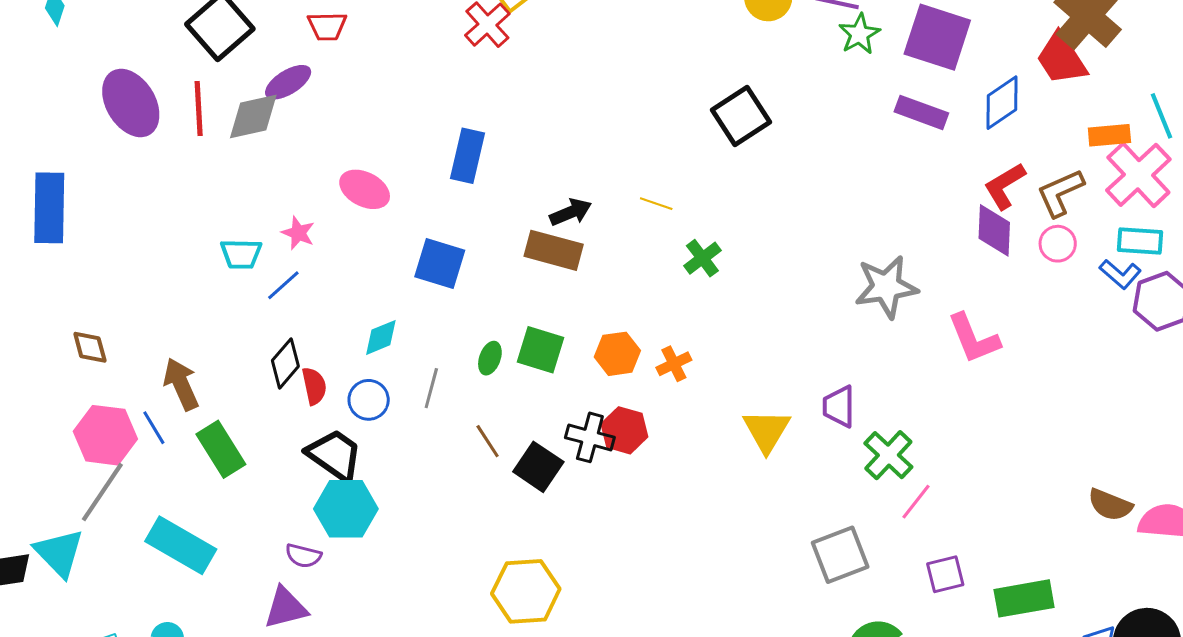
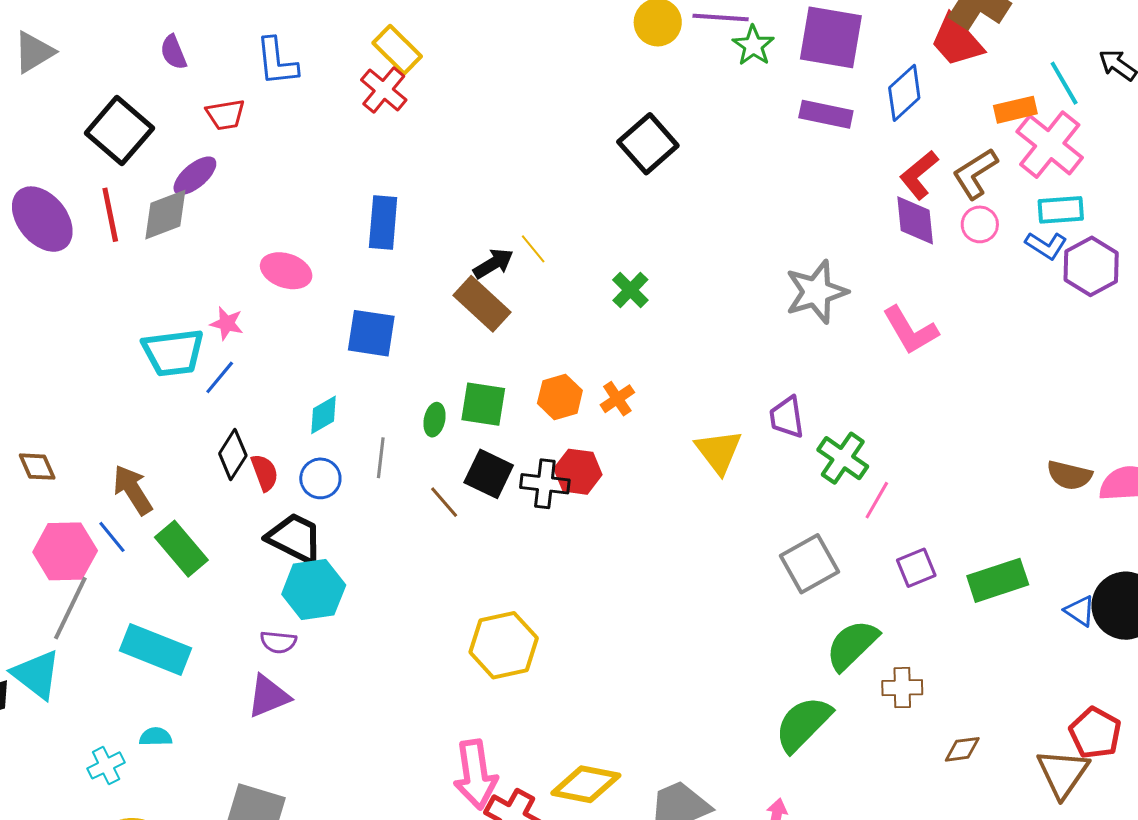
yellow line: (656, 204) -> (533, 249), moved, turned 40
brown rectangle: (554, 250) -> (482, 304), turned 36
cyan trapezoid: (241, 254) -> (173, 353), size x1.5
black square: (538, 467) -> (489, 474), moved

